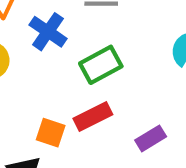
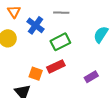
purple rectangle: (151, 138) -> (91, 77), moved

